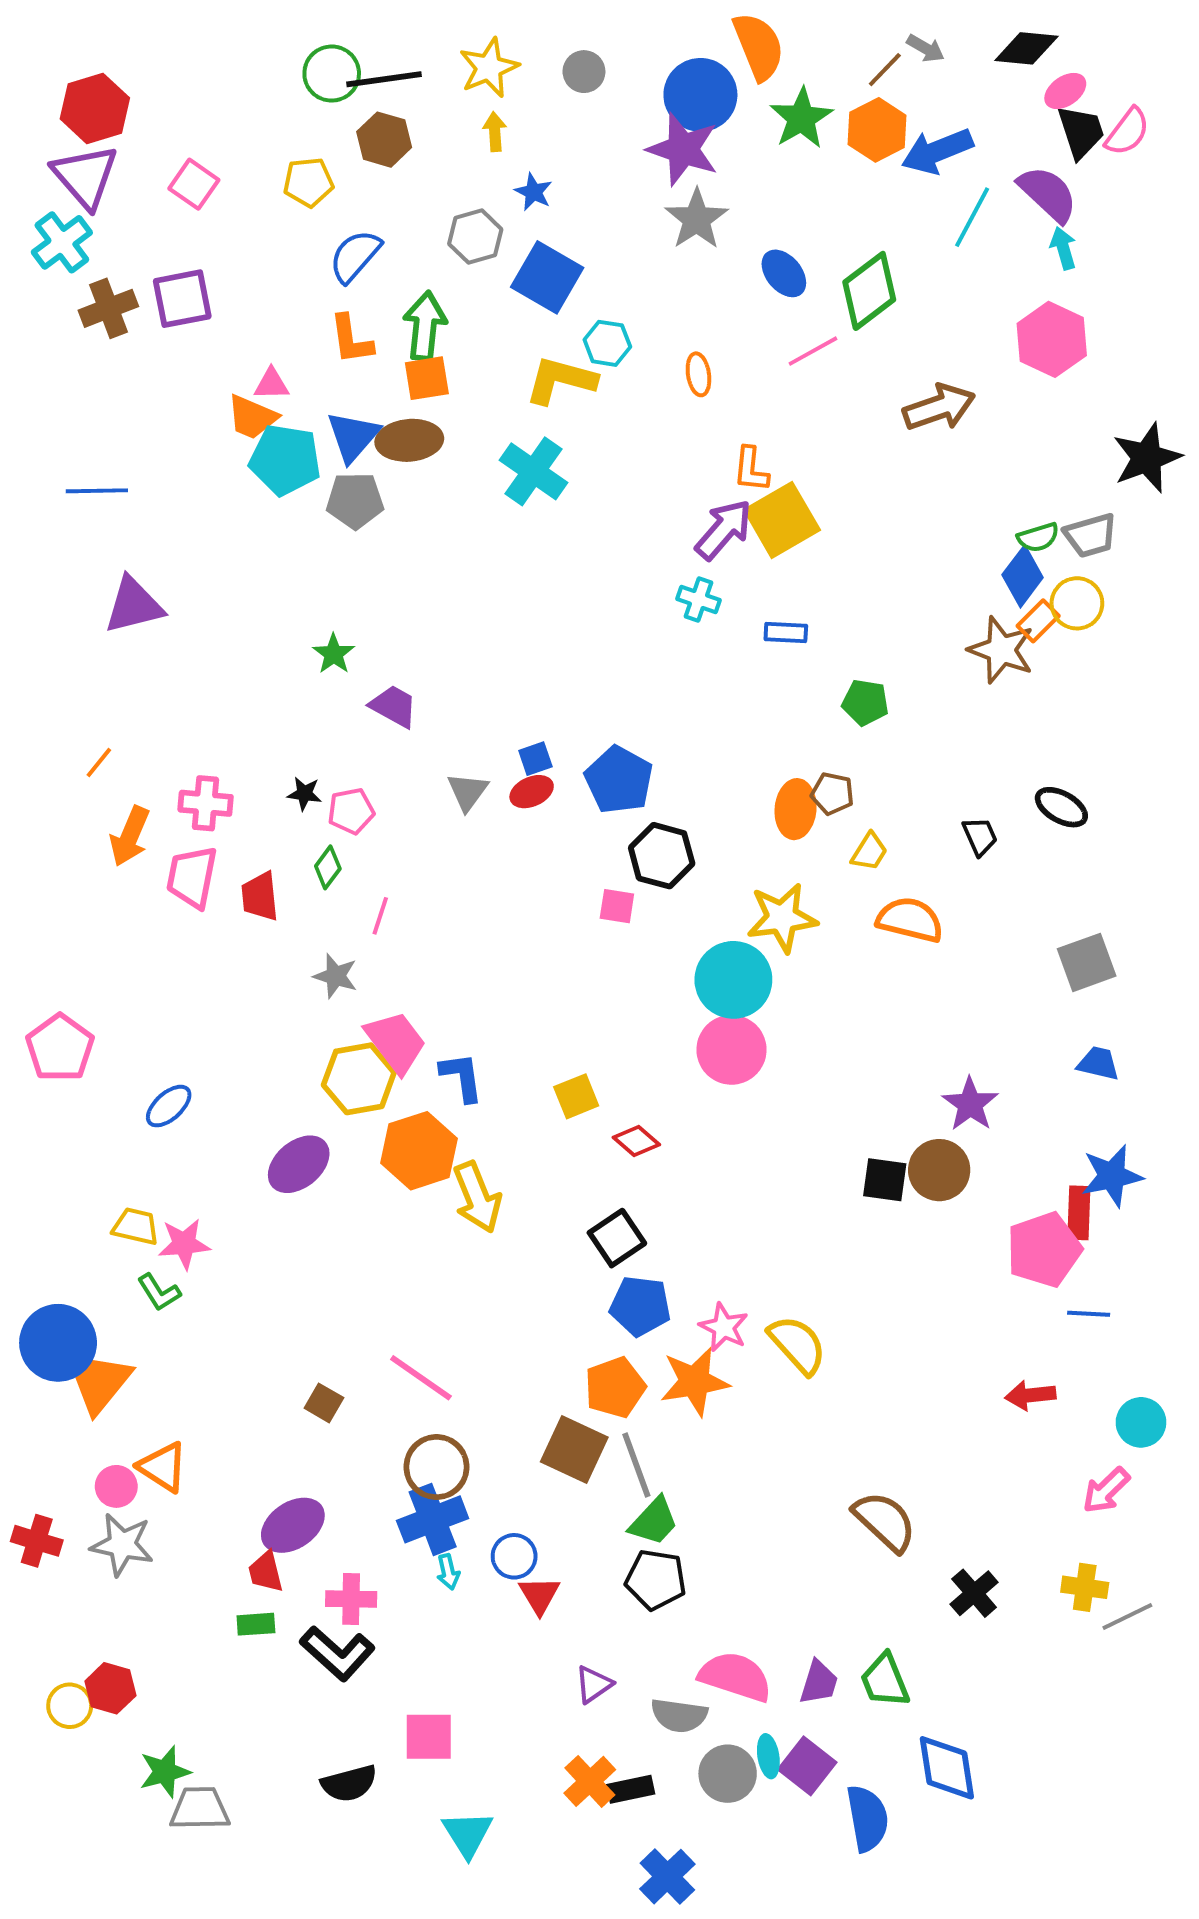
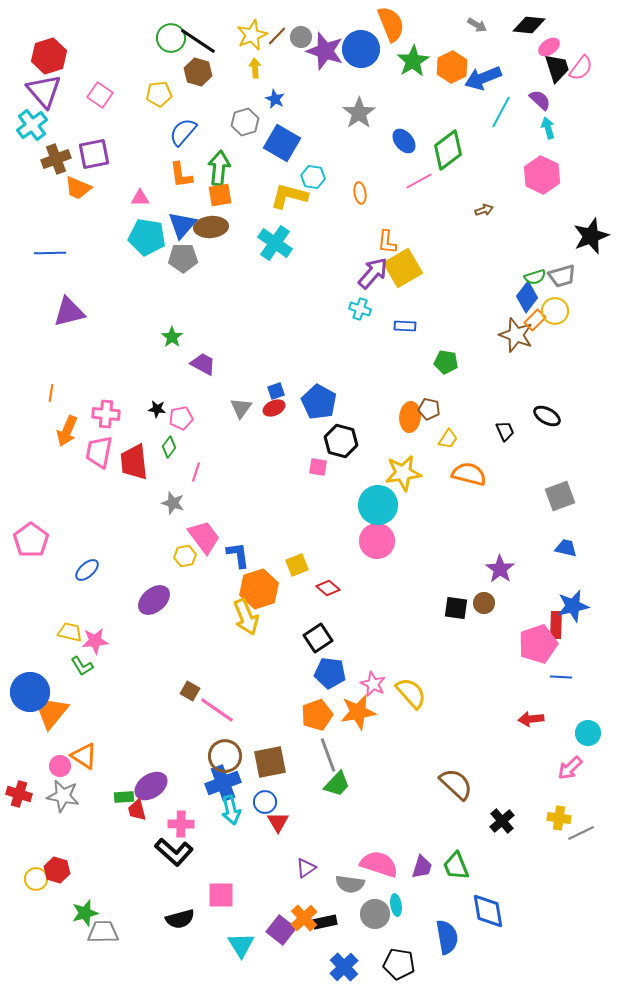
brown line: (885, 70) -> (277, 36), moved
black line: (384, 79) -> (198, 41), turned 42
purple star: (683, 149) -> (325, 51), moved
purple semicircle: (1048, 194) -> (540, 100), size x0.7
brown arrow: (939, 407) -> (484, 210), size x0.5
orange trapezoid: (252, 417) -> (78, 188), moved
orange line: (99, 763) -> (51, 393), turned -30
red trapezoid: (260, 896) -> (134, 462), size x1.4
yellow hexagon: (359, 1079) -> (185, 556), size x0.6
orange hexagon: (419, 1151) -> (259, 589), moved
brown circle: (939, 1170) -> (484, 603), size x0.7
brown square: (324, 1403) -> (190, 691), moved
brown square: (574, 1450) -> (270, 762), moved, turned -36
cyan arrow: (448, 1572) -> (231, 810), size x1.6
black pentagon: (656, 1580) -> (399, 964), moved
green rectangle: (256, 1624) -> (124, 797), moved
purple square: (807, 1766) -> (281, 930), moved

